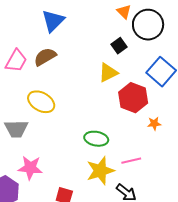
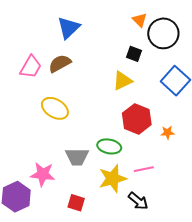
black square: (119, 46) -> (134, 54), turned -35
red hexagon: (133, 98) -> (137, 119), moved
gray trapezoid: (16, 129) -> (77, 157), moved

